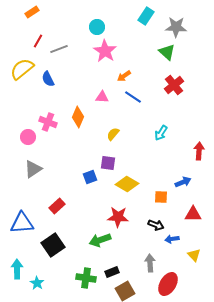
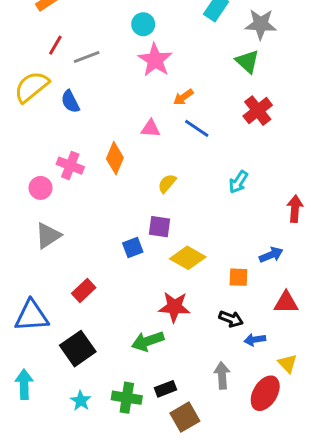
cyan star: (37, 283) -> (81, 401), moved
red ellipse: (168, 284) -> (265, 393), moved

